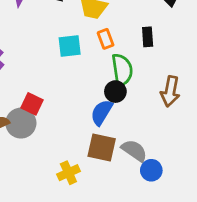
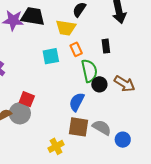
brown arrow: (170, 91) -> (125, 84), turned -65
black circle: (115, 92) -> (99, 84), moved
blue circle: (151, 170) -> (123, 140), moved

